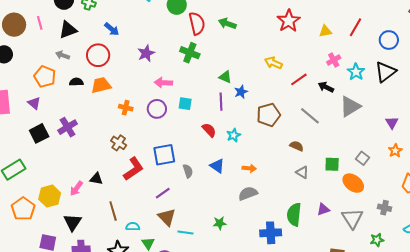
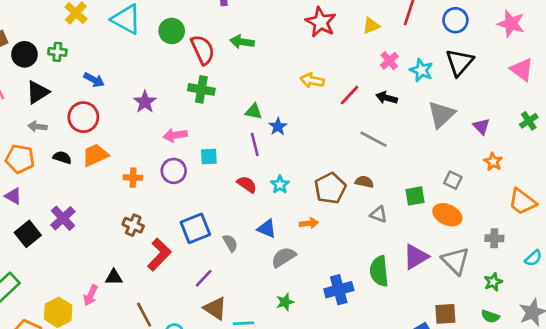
black semicircle: (76, 82) -> (62, 157), turned 32
gray triangle: (350, 106) -> (441, 114), moved
brown pentagon: (268, 115) -> (330, 188), moved
gray semicircle: (248, 193) -> (284, 257), moved
purple triangle: (323, 209) -> (416, 257), size x1.5
blue cross: (271, 233) -> (339, 290), moved

